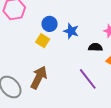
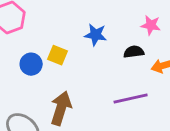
blue circle: (50, 24) -> (31, 64), moved
purple line: (88, 79) -> (131, 98), turned -55

